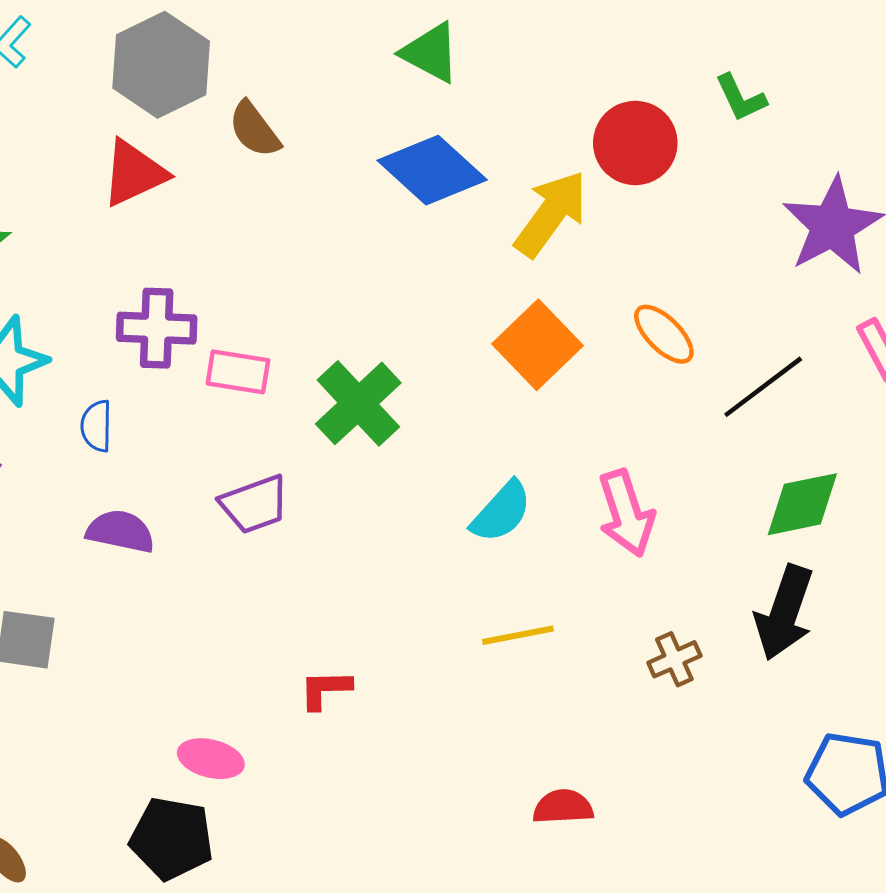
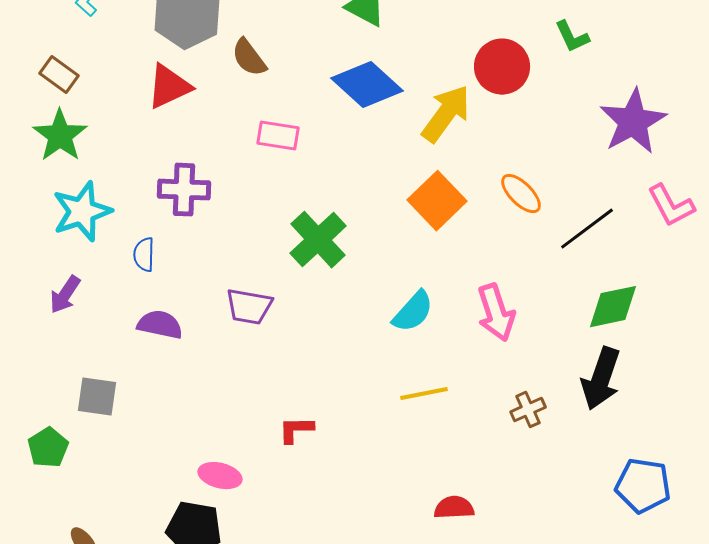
pink rectangle: (238, 372) -> (278, 136), moved
purple trapezoid: (254, 504) -> (249, 307), turned 30

